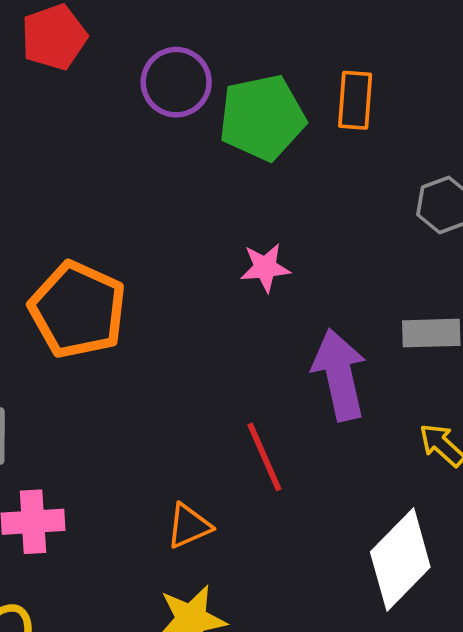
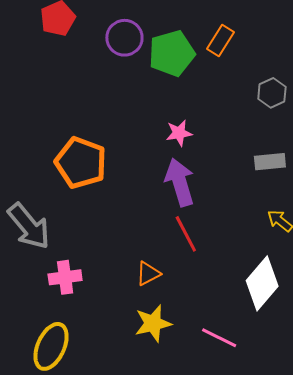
orange rectangle: (355, 100) -> (220, 41), turned 32
purple arrow: (339, 375) -> (180, 182), moved

